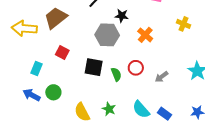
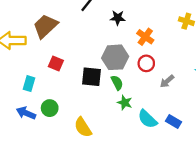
gray hexagon: (107, 35) -> (115, 57), moved
red circle: (136, 68) -> (146, 63), moved
green star: (109, 109) -> (125, 103), moved

